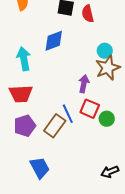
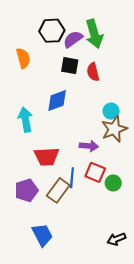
purple arrow: (84, 84) -> (89, 146), turned 84
red trapezoid: (21, 94) -> (47, 157), moved
blue line: (68, 114) -> (72, 178), turned 30

